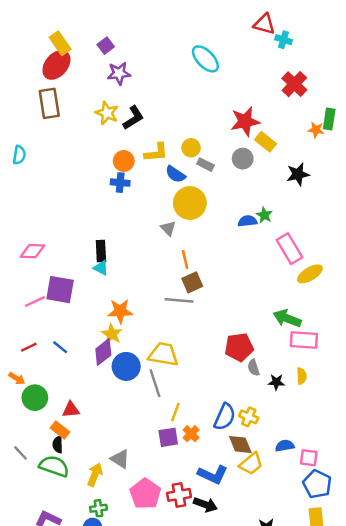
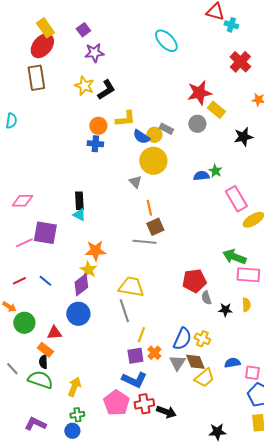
yellow circle: (191, 148) -> (154, 135), moved
blue circle: (126, 366) -> (78, 314), moved
gray triangle: (120, 459) -> (177, 363), moved, turned 30
blue L-shape: (213, 475) -> (134, 380), moved

